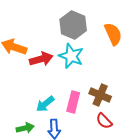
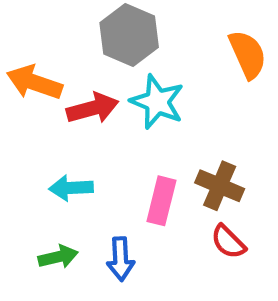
gray hexagon: (73, 25) -> (129, 35), moved
cyan arrow: (45, 104) -> (71, 188), moved, turned 36

